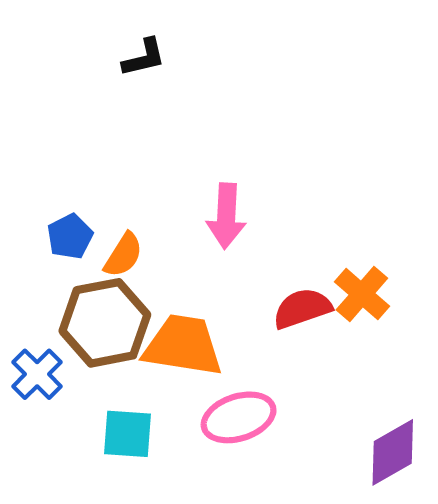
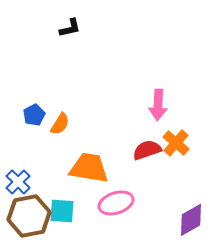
pink arrow: (226, 216) -> (158, 105), moved
brown hexagon: (105, 323) -> (29, 216), moved

